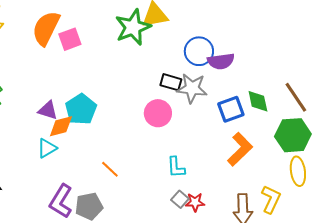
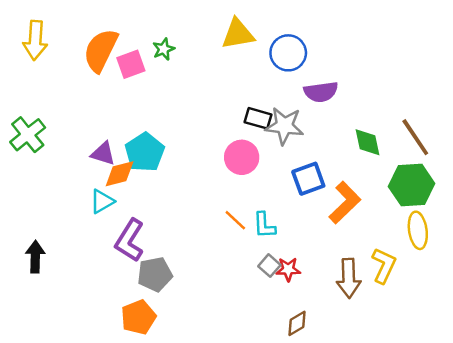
green star: (133, 27) -> (164, 49), moved, size x0.5
blue circle: (199, 51) -> (288, 53), moved
blue square: (231, 109) -> (308, 179), moved
orange line: (110, 169) -> (235, 220), moved
purple L-shape: (61, 201) -> (130, 240), moved

